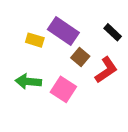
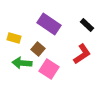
yellow rectangle: (35, 40) -> (14, 38), moved
brown square: (80, 57) -> (38, 49), moved

